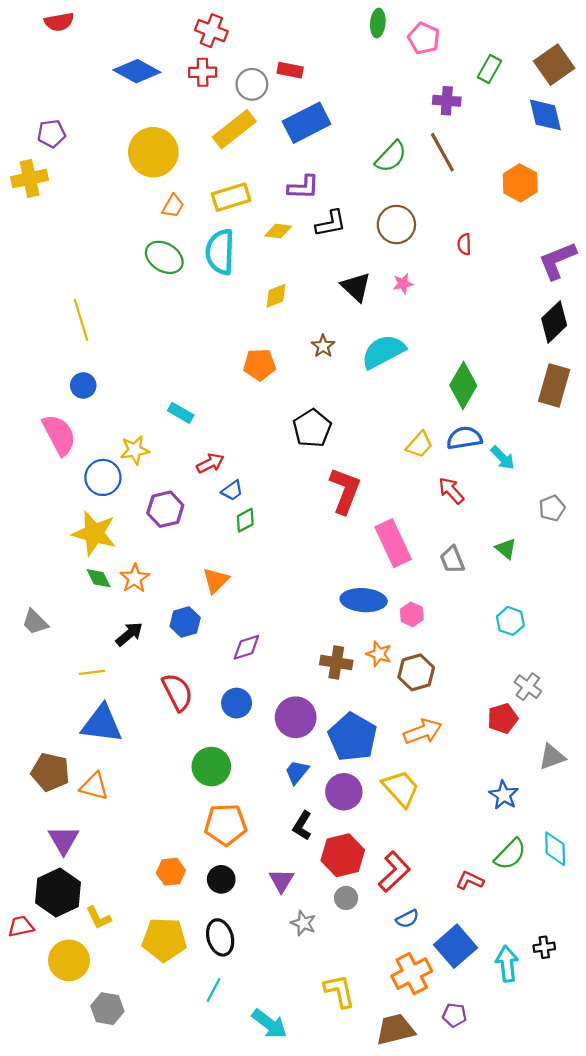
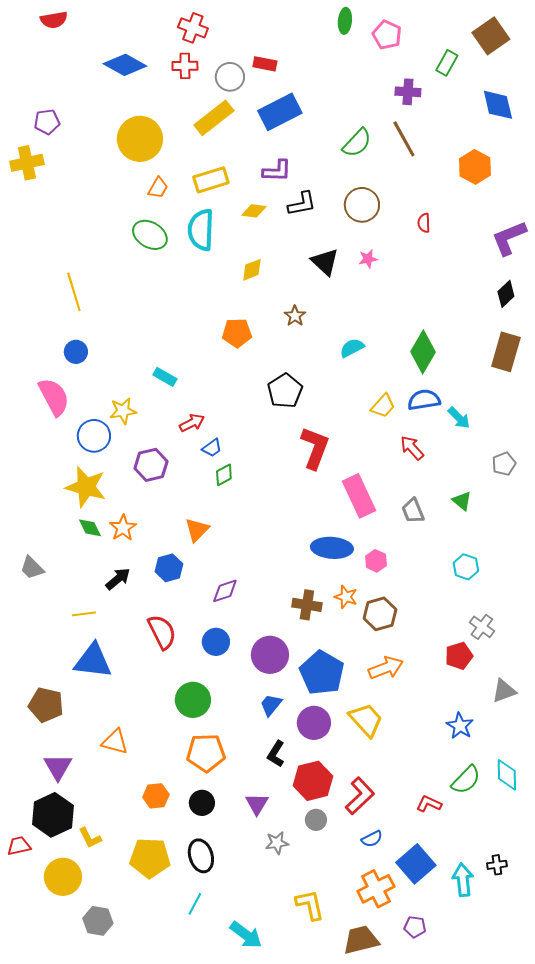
brown square: (554, 65) -> (491, 36), moved
black diamond: (554, 322) -> (506, 294), size x0.7
cyan semicircle: (383, 352) -> (352, 348), moved, size x0.6
orange triangle: (94, 786) -> (115, 742), moved
gray star: (303, 923) -> (277, 843), turned -30

